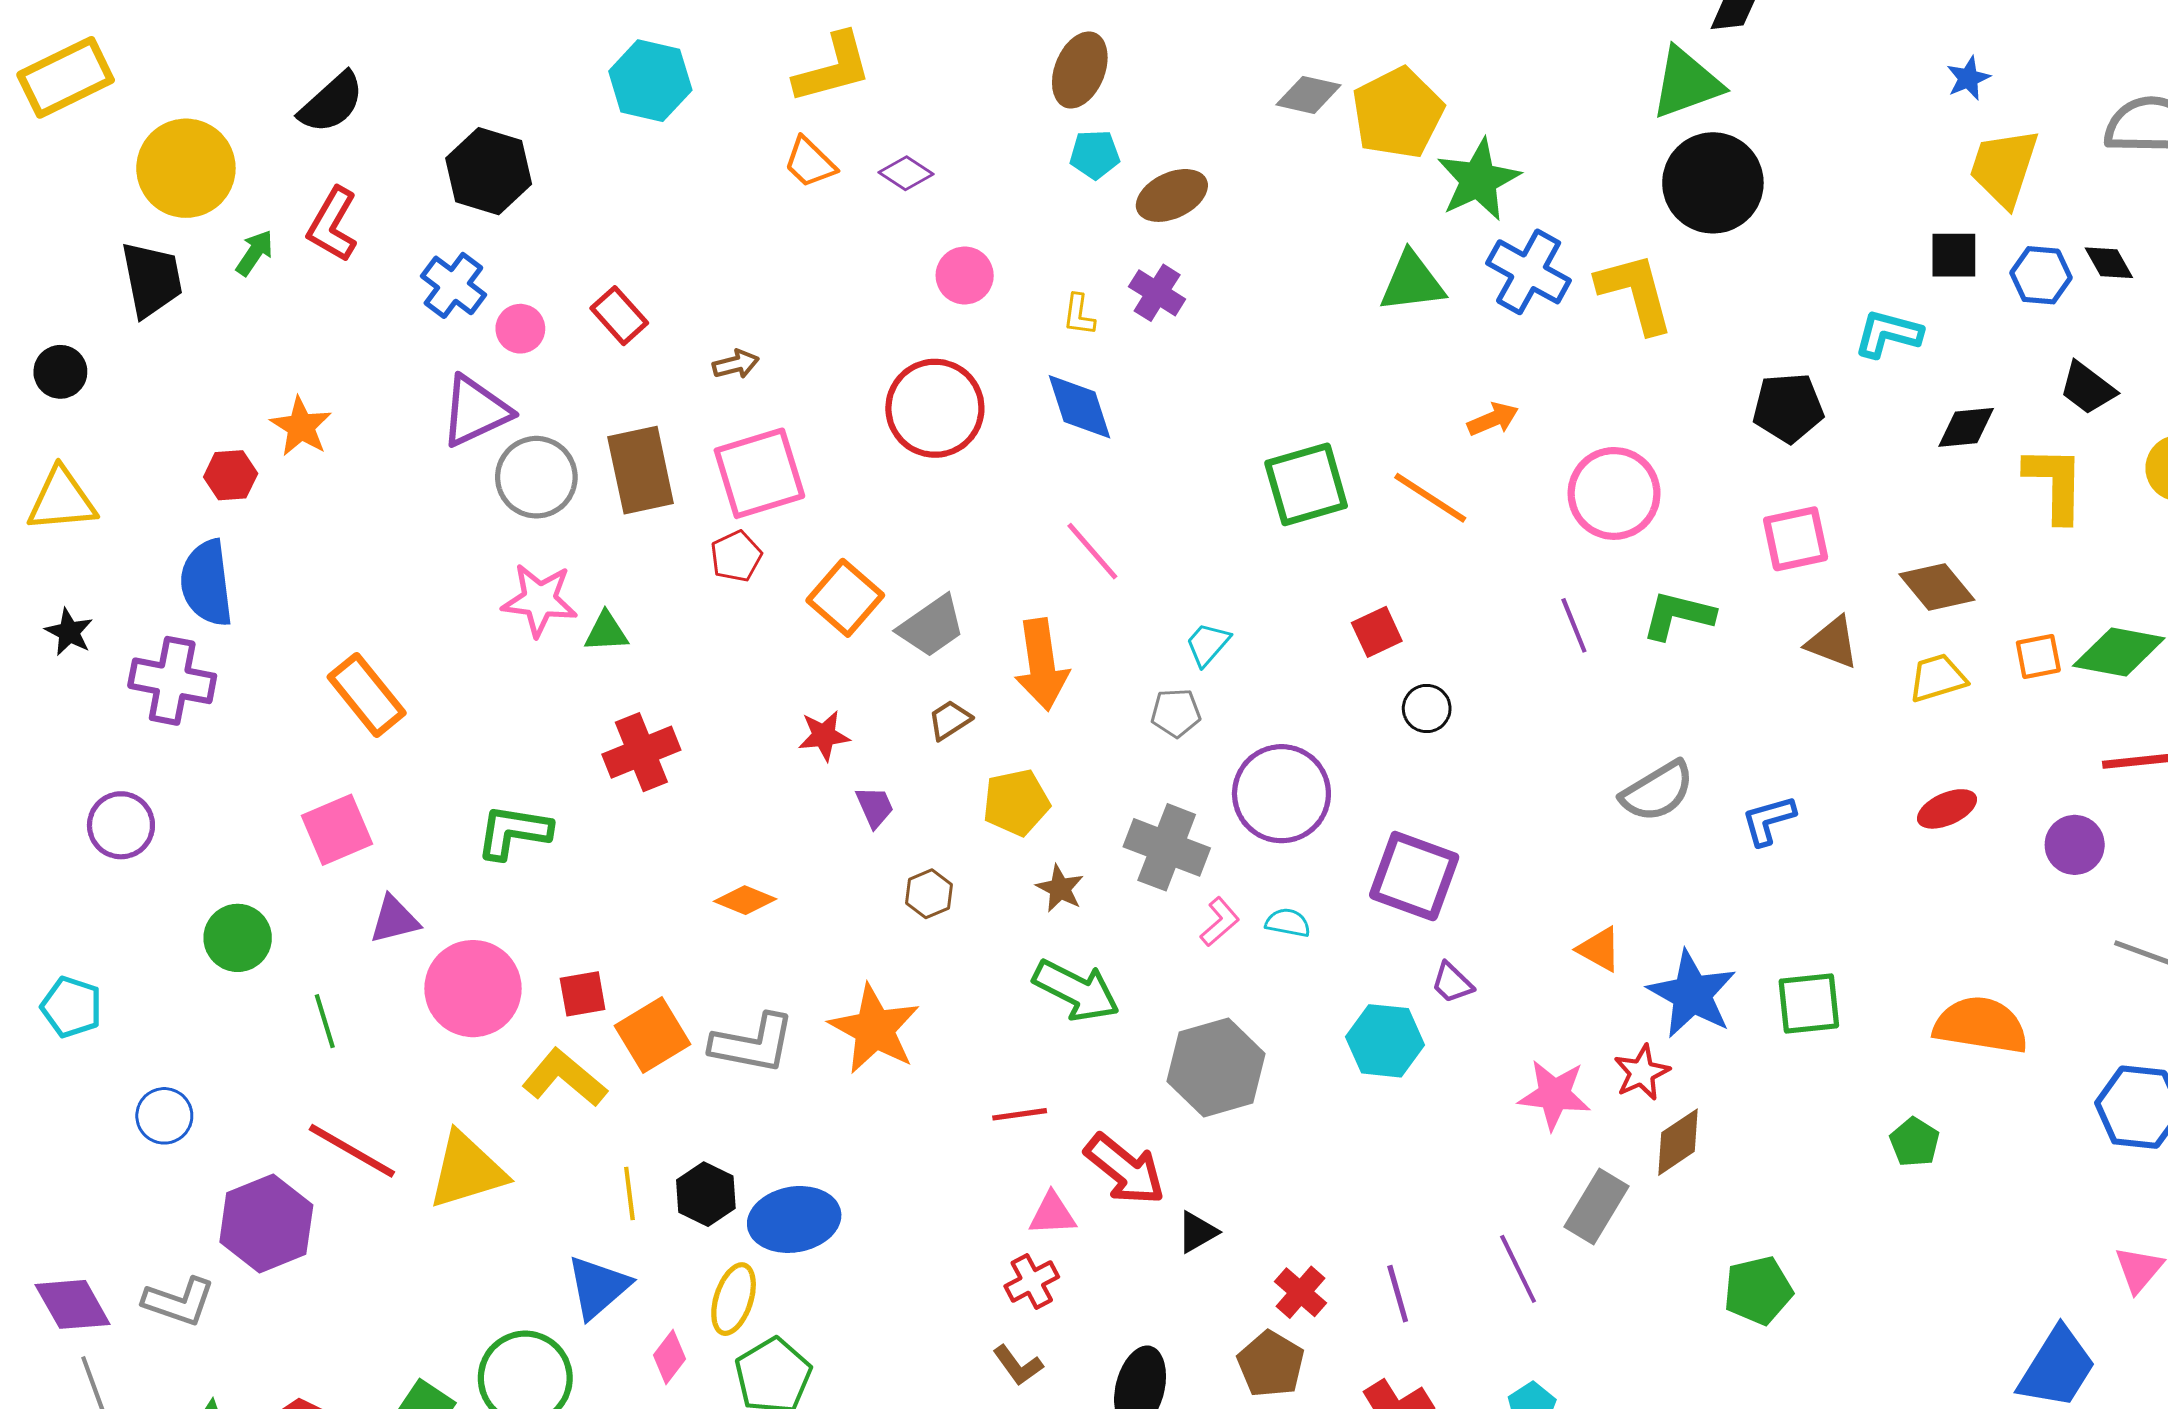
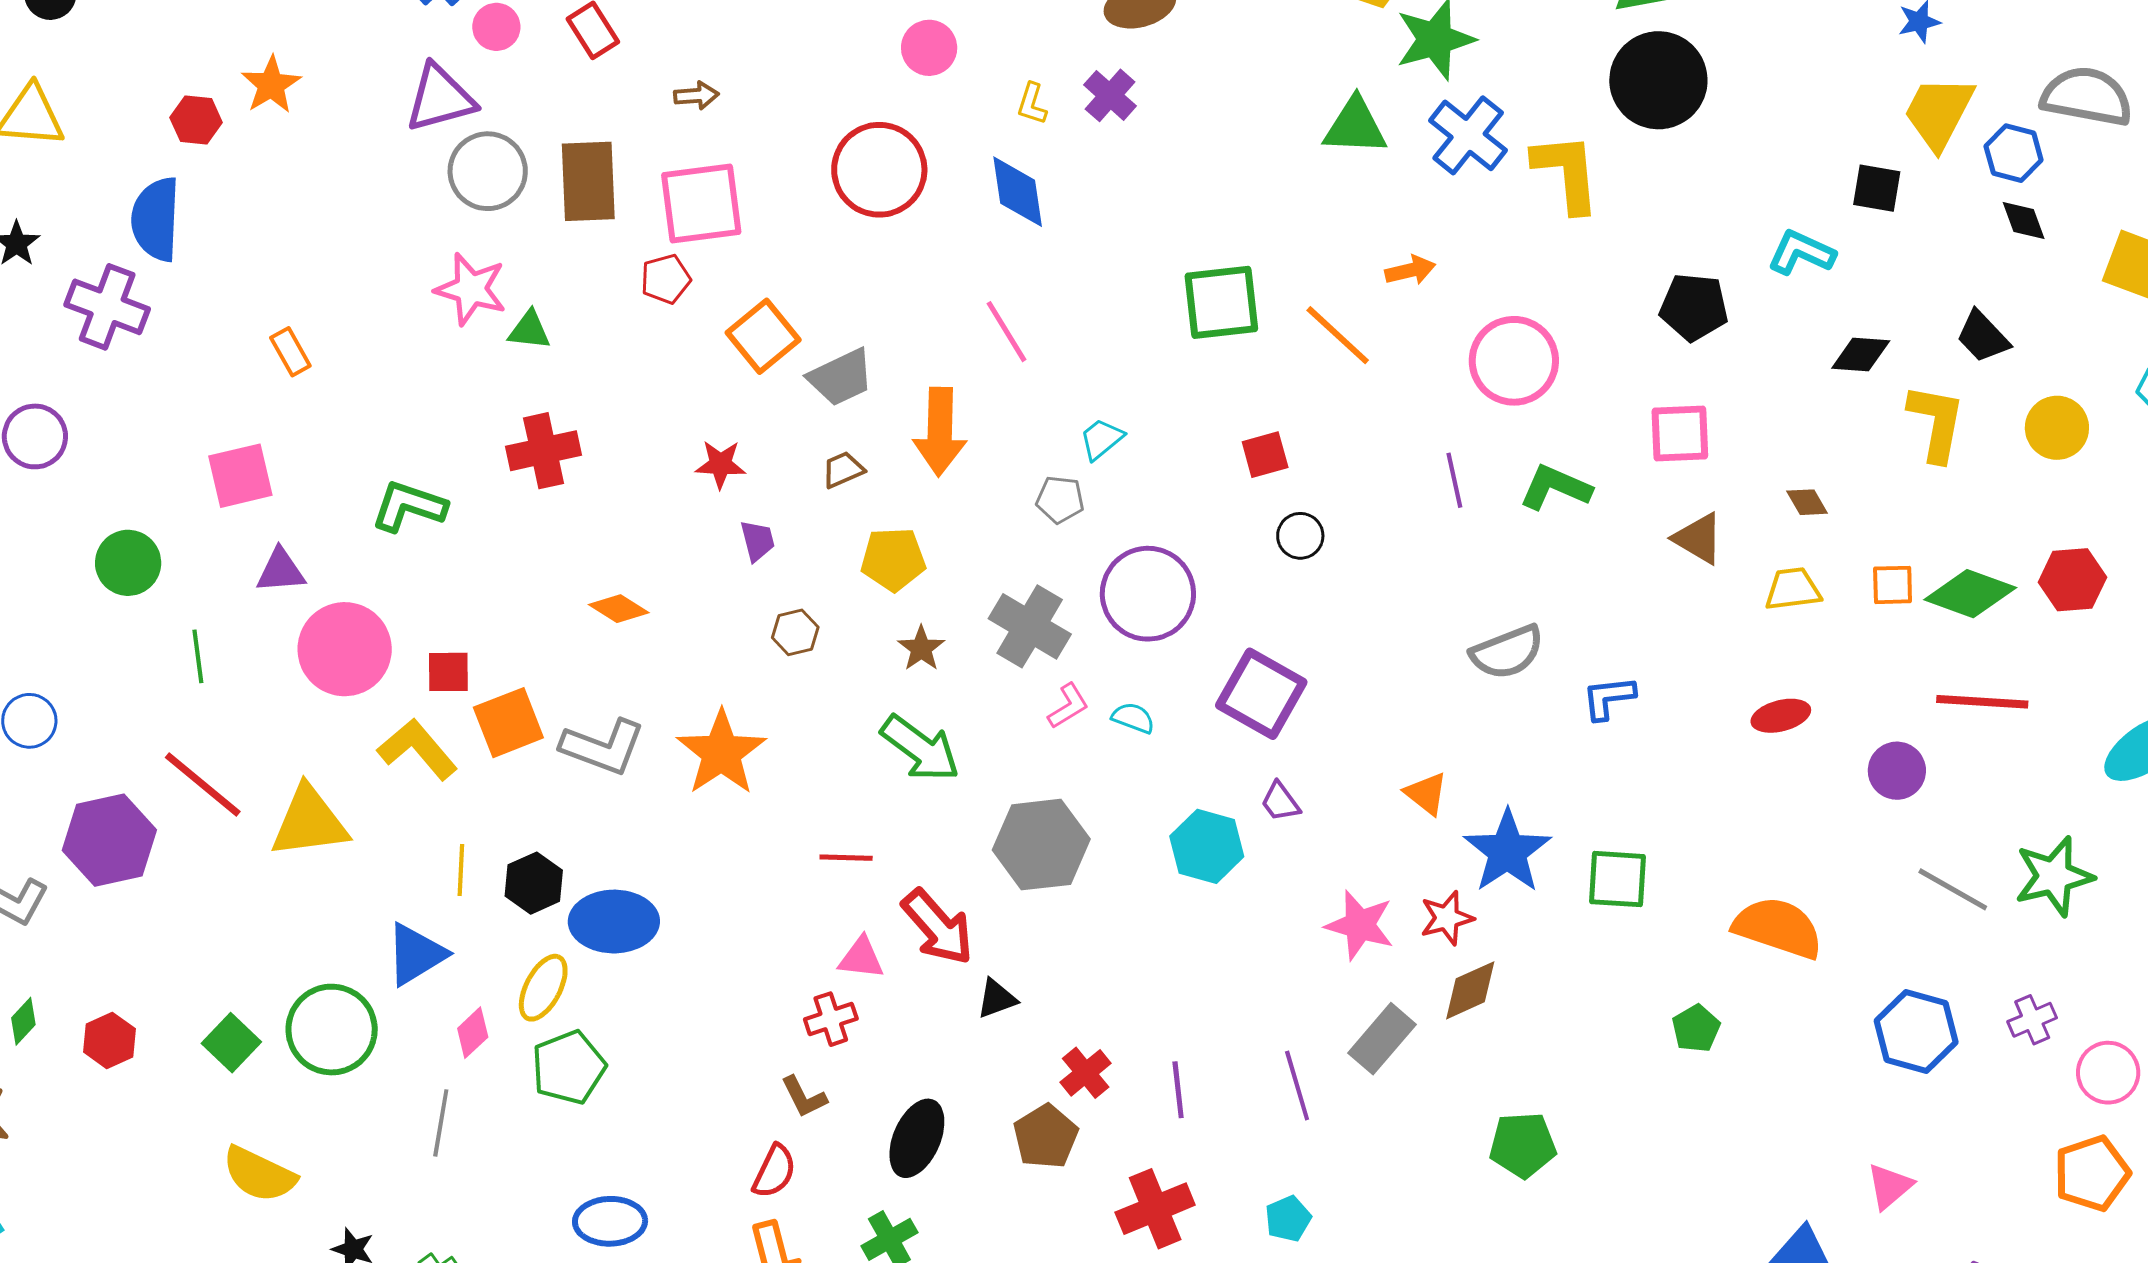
blue hexagon: (2041, 275) -> (2014, 153), moved
brown diamond: (1937, 587) -> (1807, 502), size x0.6
orange rectangle: (367, 695) -> (290, 352), size x0.6

